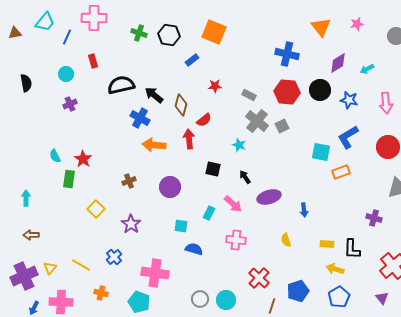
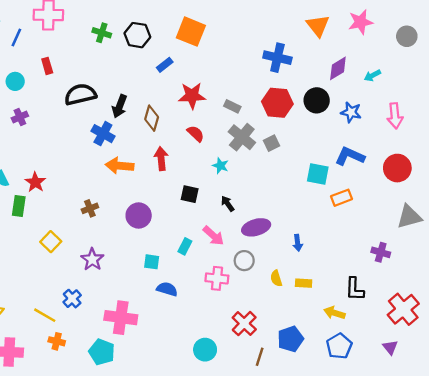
pink star: (357, 24) -> (361, 22), size x1.5
red star: (215, 86) -> (192, 96), size x1.6
black arrow: (154, 95) -> (120, 106), turned -108
red semicircle: (204, 120) -> (196, 134), moved, turned -98
blue L-shape: (348, 137) -> (350, 156), turned 55
yellow rectangle: (327, 244) -> (304, 283), moved
yellow line: (81, 265) -> (45, 315), moved
gray circle: (200, 299) -> (244, 261), moved

